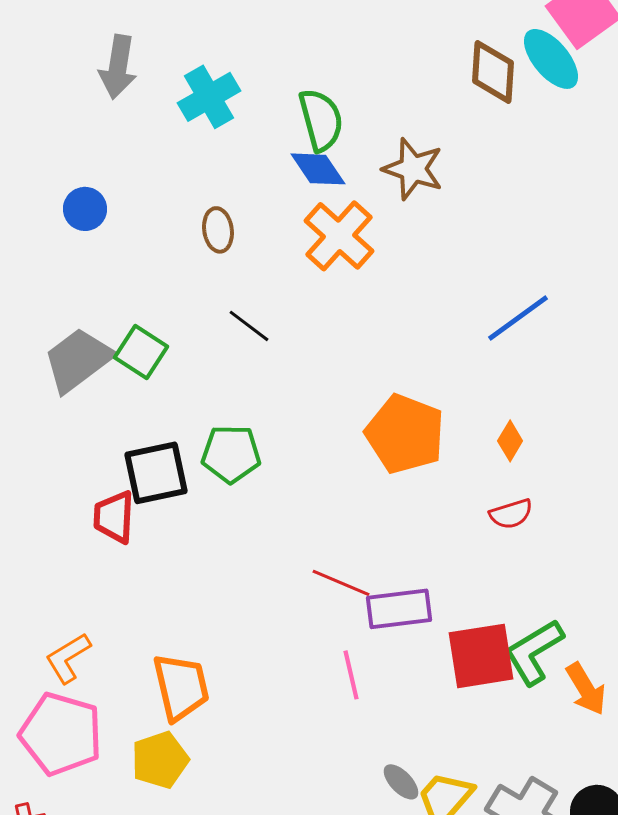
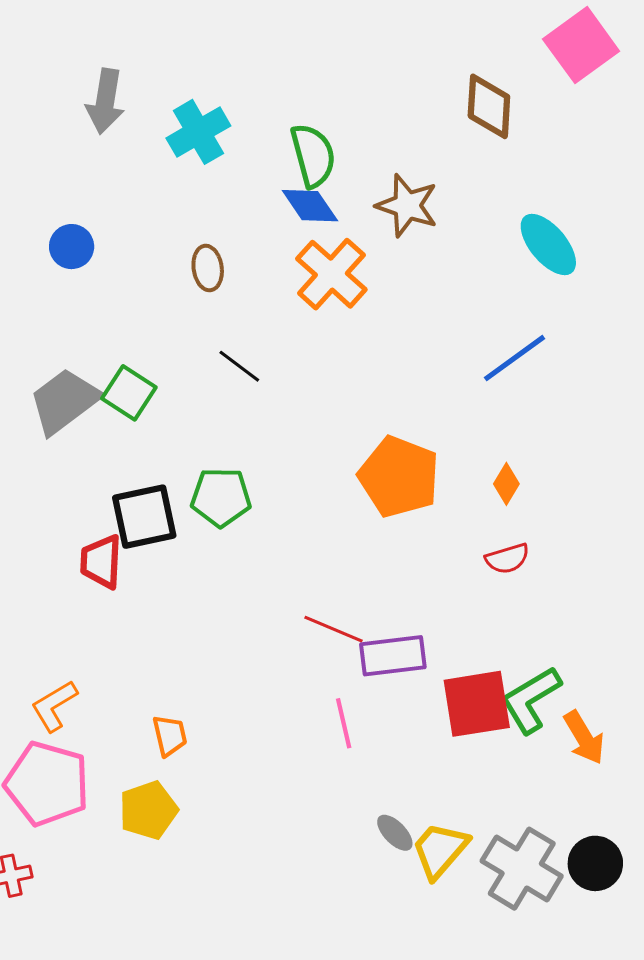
cyan ellipse: (551, 59) -> (548, 244), moved
orange trapezoid: (181, 687) -> (170, 736), size x0.6

